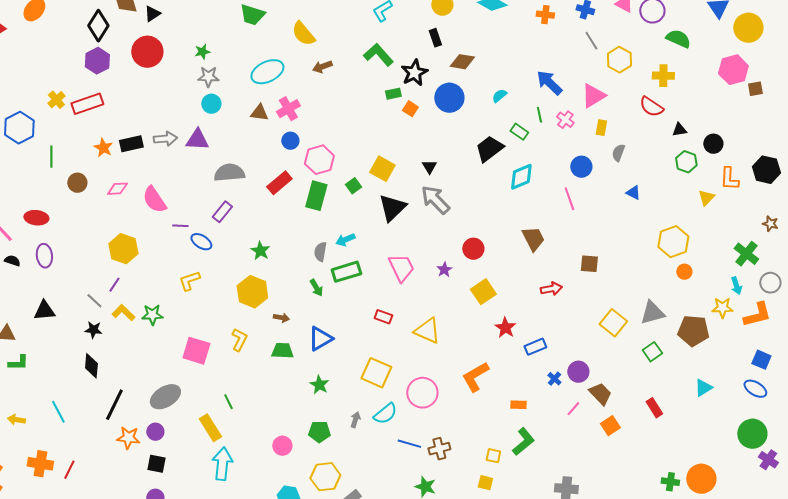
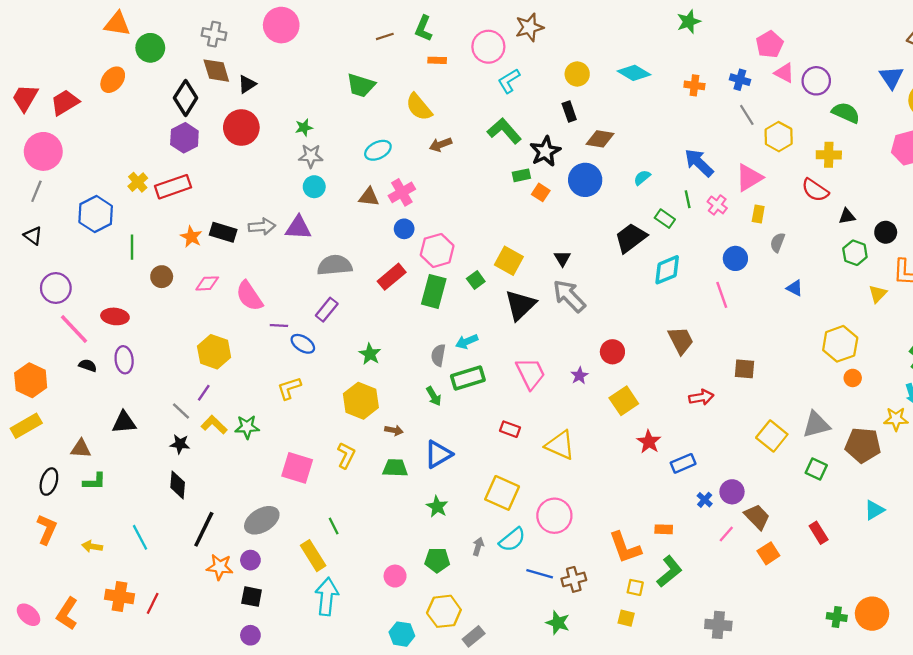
cyan ellipse: (267, 72) -> (378, 150), size x0.7
black rectangle: (131, 144) -> (223, 232), turned 30
green square: (652, 352) -> (816, 469), turned -30
orange L-shape: (475, 377) -> (625, 548), moved, turned -80

